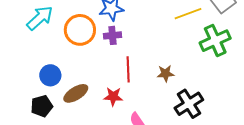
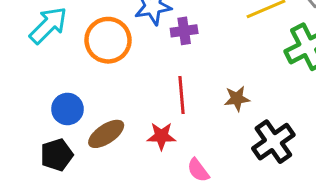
purple cross: (112, 35) -> (184, 31), moved

